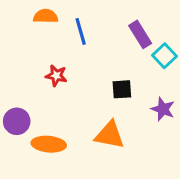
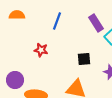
orange semicircle: (46, 16) -> (17, 15), moved
blue line: (81, 31) -> (57, 21), turned 36

